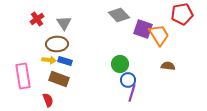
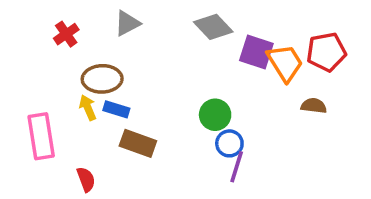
red pentagon: (182, 14) -> (326, 52), moved
gray triangle: (64, 23) -> (127, 23), moved, turned 35
yellow arrow: (49, 60) -> (88, 108), turned -120
brown semicircle: (168, 66) -> (314, 106), moved
brown rectangle: (59, 79) -> (138, 143), moved

